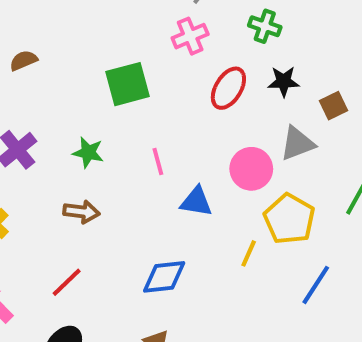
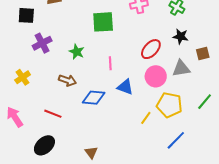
red ellipse: (228, 88) -> (151, 49), moved
yellow pentagon: (289, 219) -> (169, 105), turned -30
blue diamond: (164, 277) -> (94, 98), moved
red line: (67, 282) -> (53, 114), turned 54

